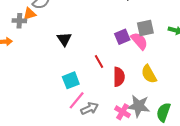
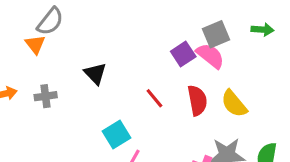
orange triangle: (30, 14) -> (35, 44), turned -40
gray cross: (19, 21) -> (46, 96), moved
red semicircle: (119, 77) -> (197, 100), moved

